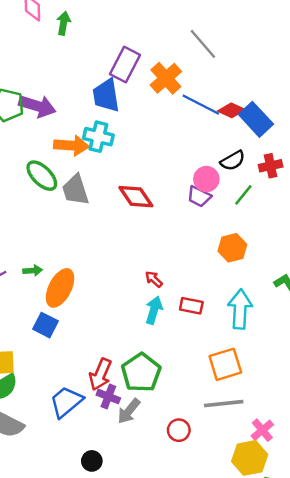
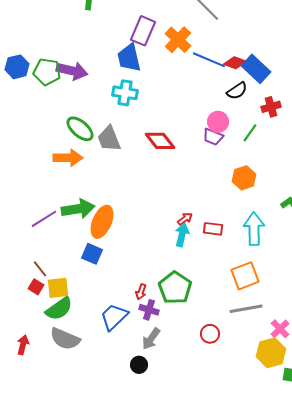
orange arrow: (71, 146) -> (68, 158), moved
black semicircle: (233, 161) -> (237, 91), moved
green arrow: (33, 270) -> (78, 209), size x2.0
red arrow: (154, 279) -> (185, 219), moved, turned 105
red arrow: (100, 374) -> (141, 292), size x0.6
gray arrow: (129, 411) -> (151, 339), moved

